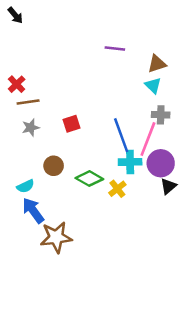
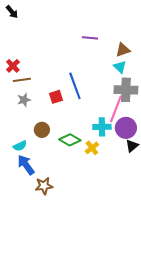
gray cross: (161, 115) -> (126, 90), size x1.6
blue line: (121, 135) -> (75, 86), moved
brown star: (56, 237) -> (44, 186), size x0.7

